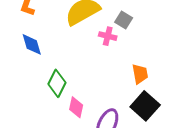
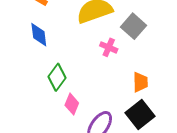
gray square: (124, 20) -> (134, 26), size x1.4
pink cross: (108, 36) -> (109, 47), moved

